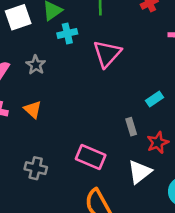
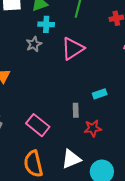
gray star: (36, 65) -> (34, 44), moved
white triangle: (140, 172) -> (71, 159), moved

